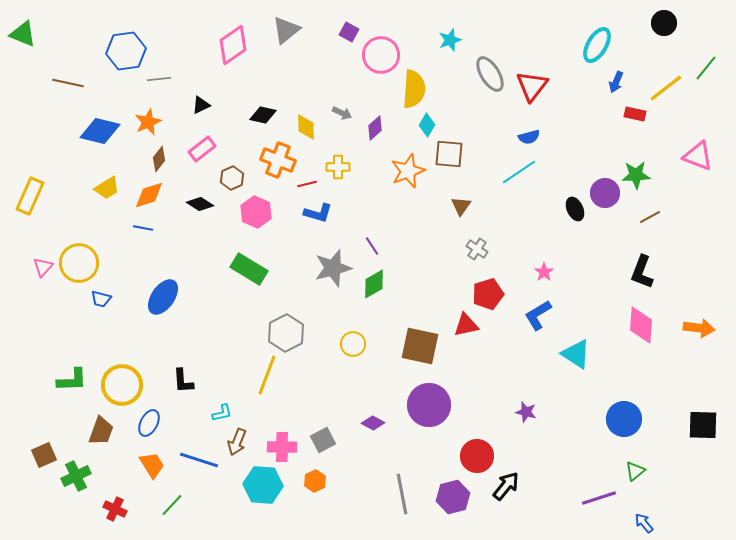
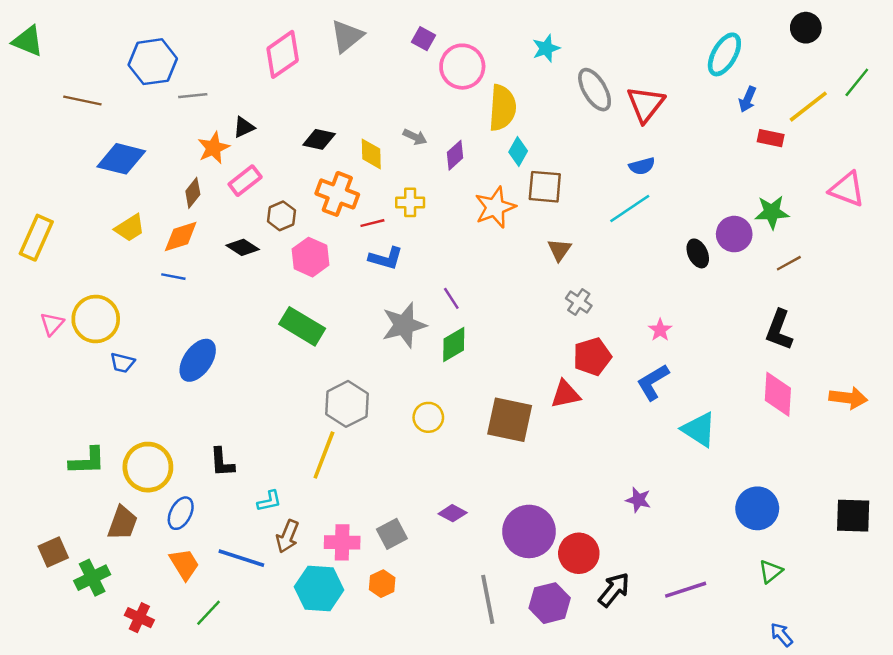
orange star: (148, 122) -> (213, 148), moved
purple circle: (429, 405) -> (529, 531), moved
purple line: (599, 498) -> (686, 590), moved

